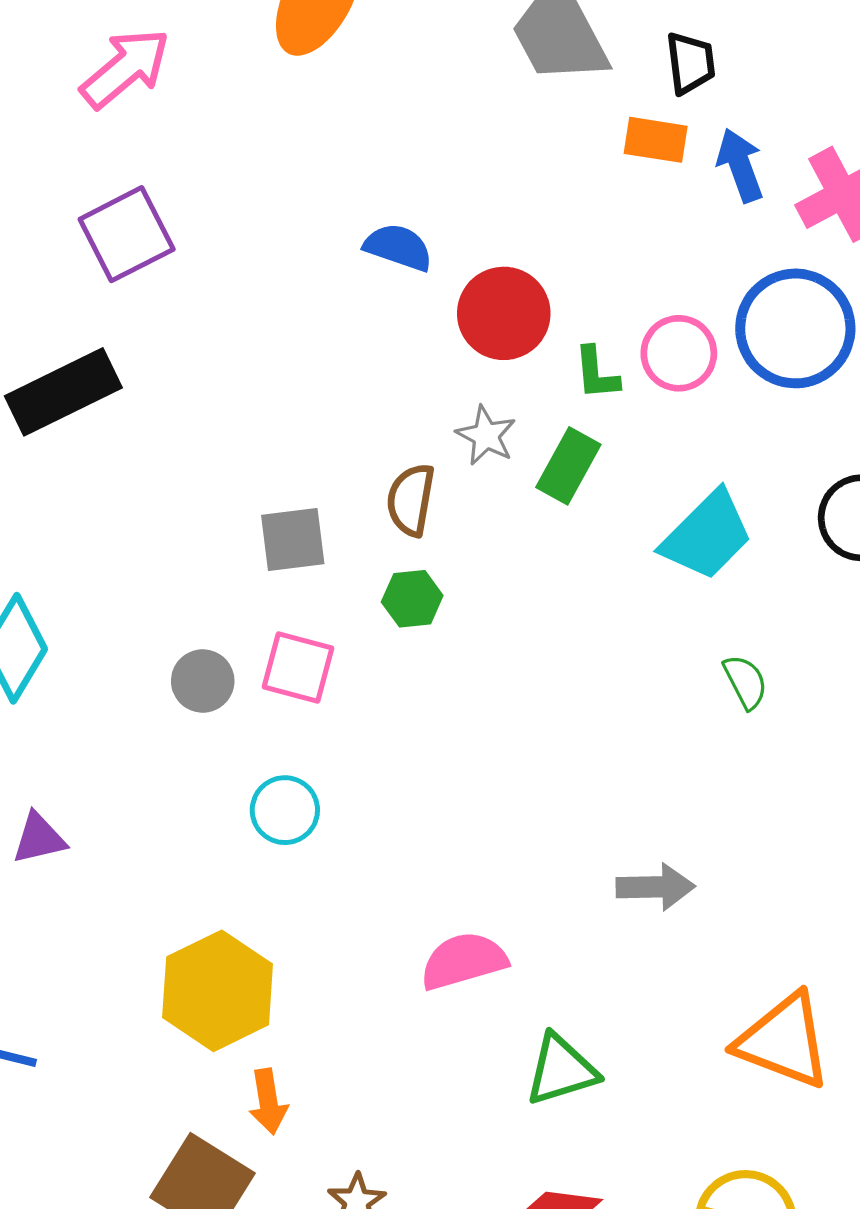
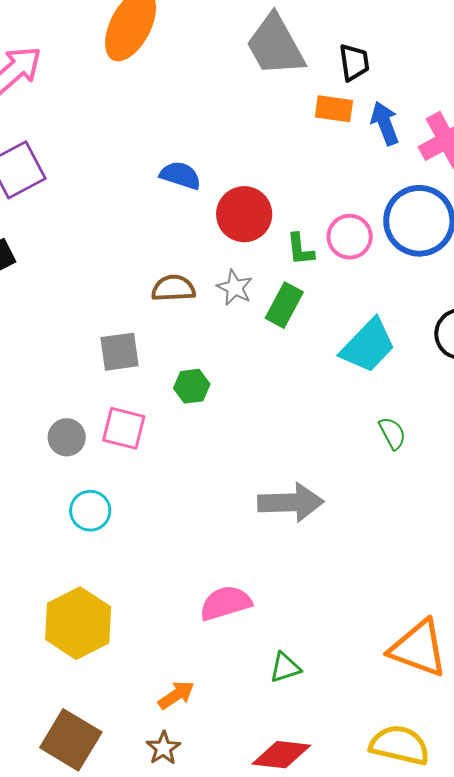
brown semicircle: (411, 500) -> (173, 288), moved, turned 78
cyan circle: (285, 810) -> (90, 511), moved
gray arrow: (656, 887) -> (291, 502), moved, size x1.4
green triangle: (561, 1070) -> (285, 668), size x0.7
orange arrow: (268, 1102) -> (176, 695), moved, turned -114

